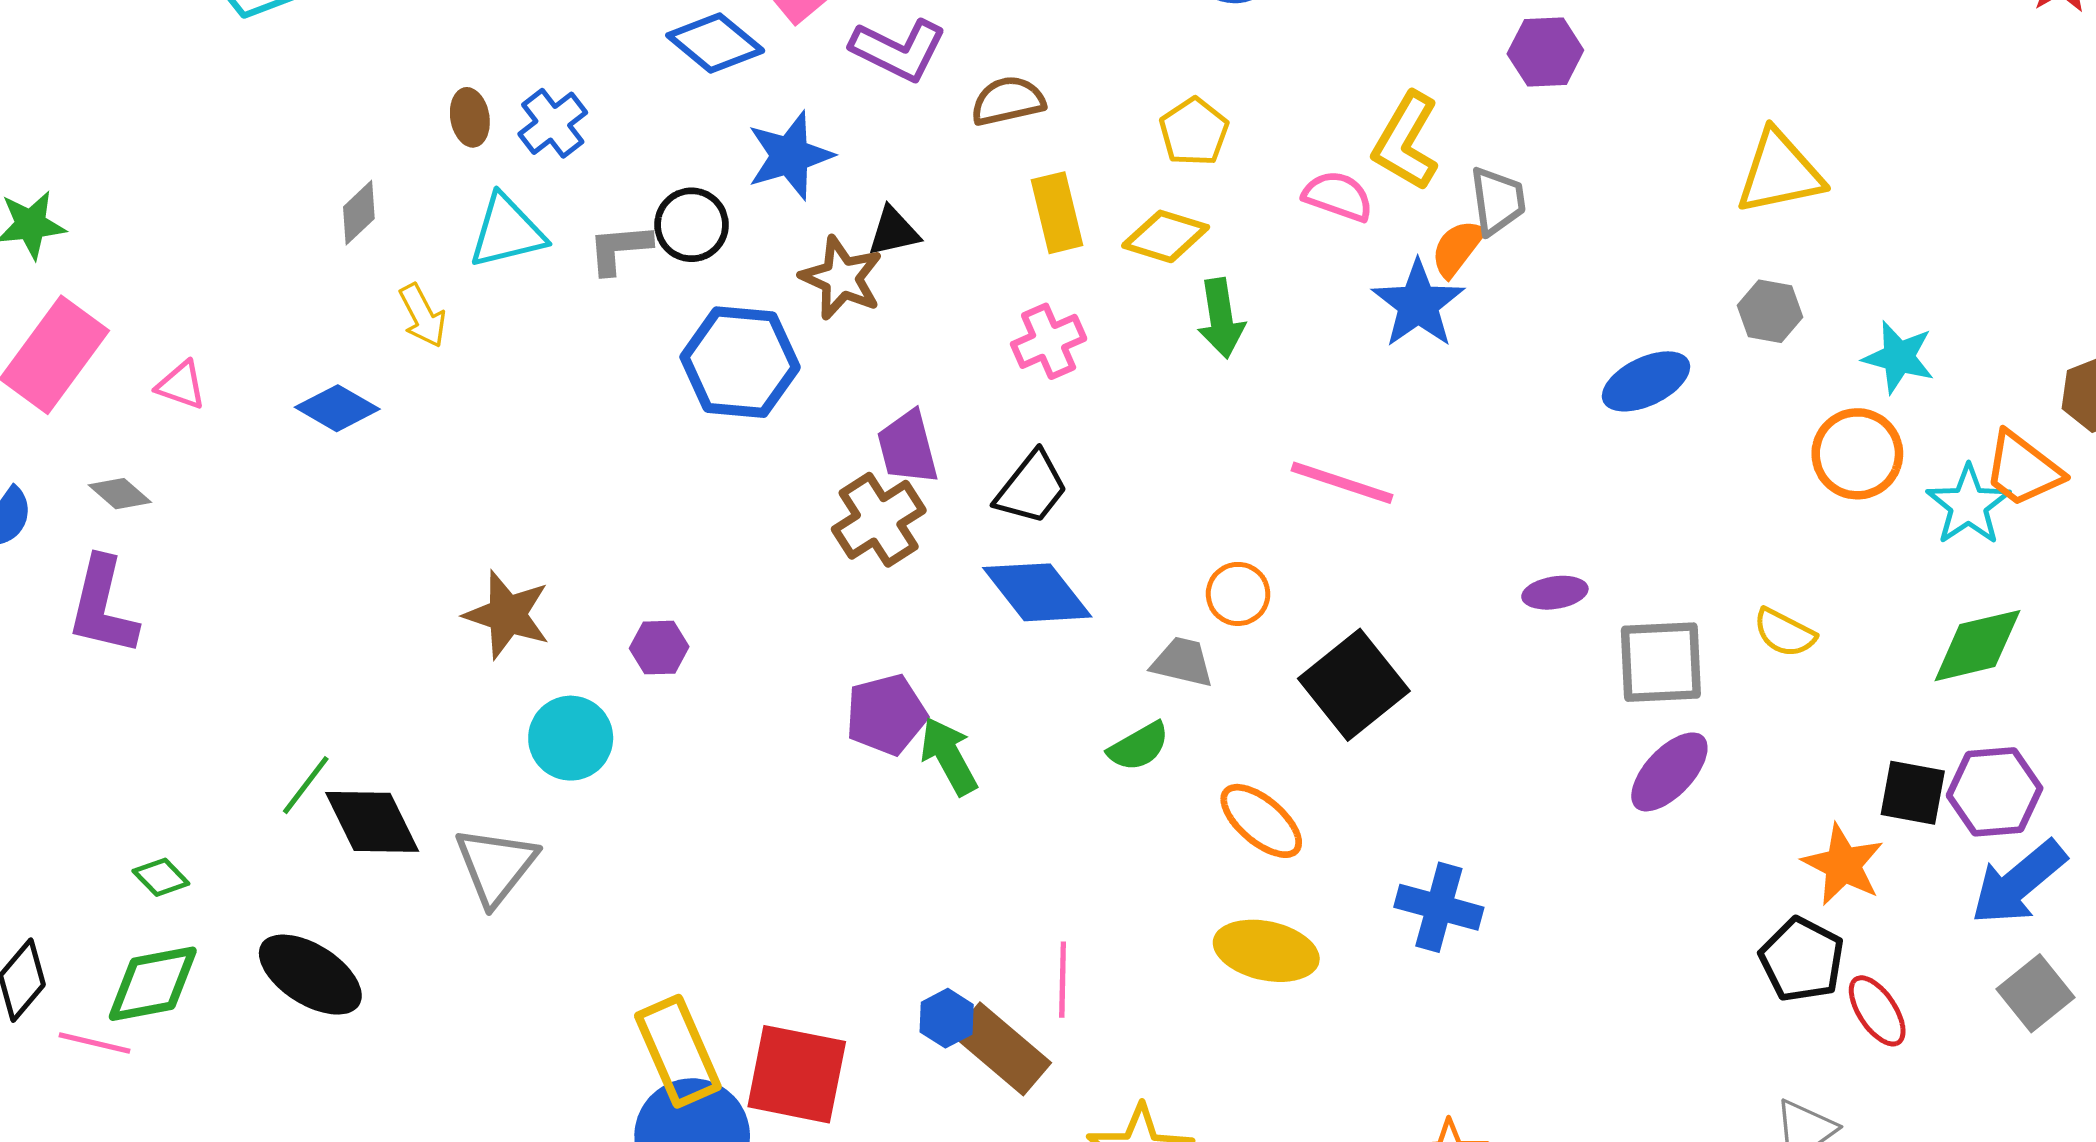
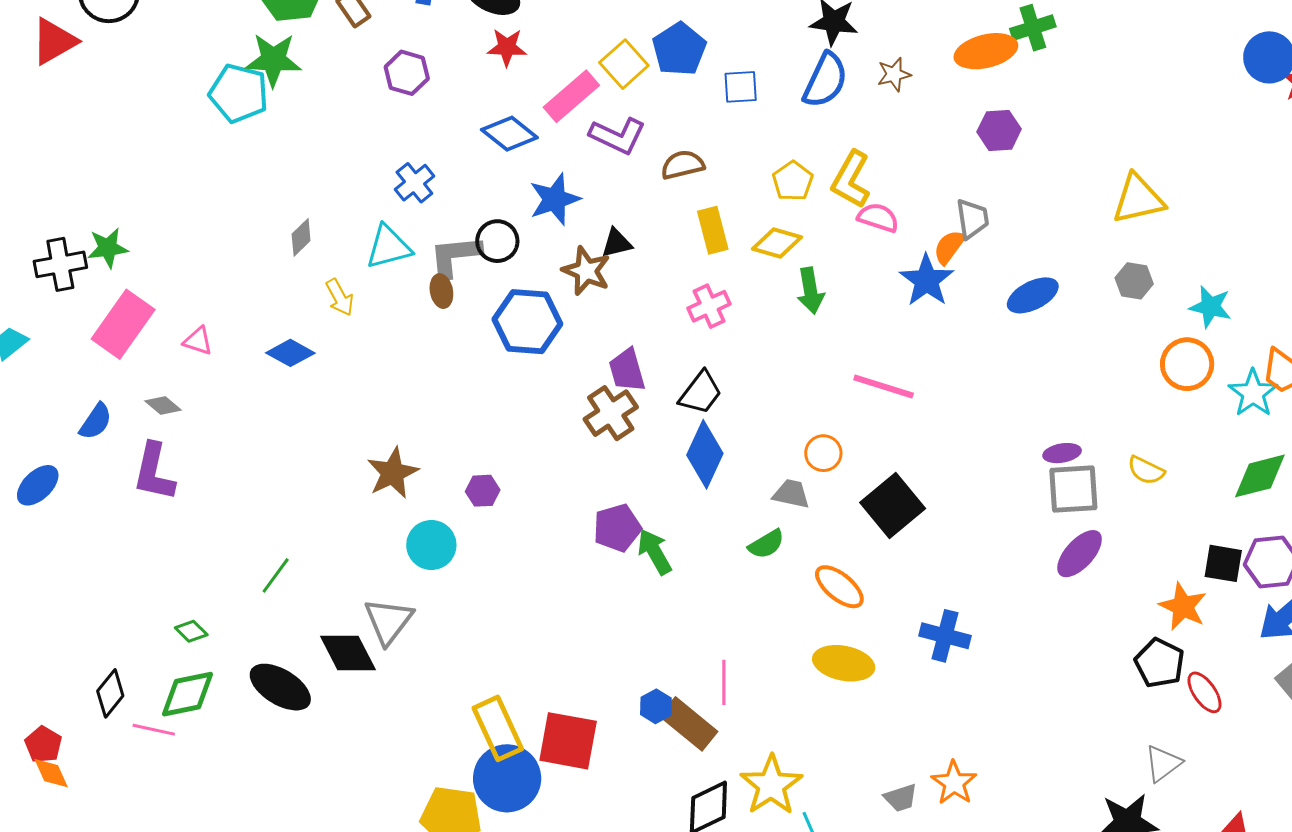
brown ellipse: (470, 117) -> (441, 291), moved
yellow L-shape: (1406, 141) -> (851, 179), moved
gray L-shape: (619, 249) -> (455, 256), size x1.4
blue ellipse: (1646, 381) -> (1033, 295), moved
blue diamond: (1037, 592) -> (705, 454), turned 64
purple ellipse: (1555, 593) -> (1062, 453), moved
brown star: (507, 615) -> (393, 473), turned 30
black diamond: (372, 822) -> (348, 653), moved

